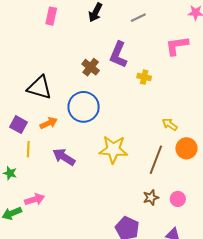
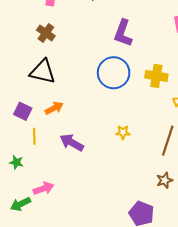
brown cross: (91, 67) -> (46, 33), moved
yellow cross: (144, 77) -> (156, 76), moved, size x1.5
blue circle: (84, 107) -> (114, 73), moved
yellow star: (113, 150) -> (123, 132), size x0.5

